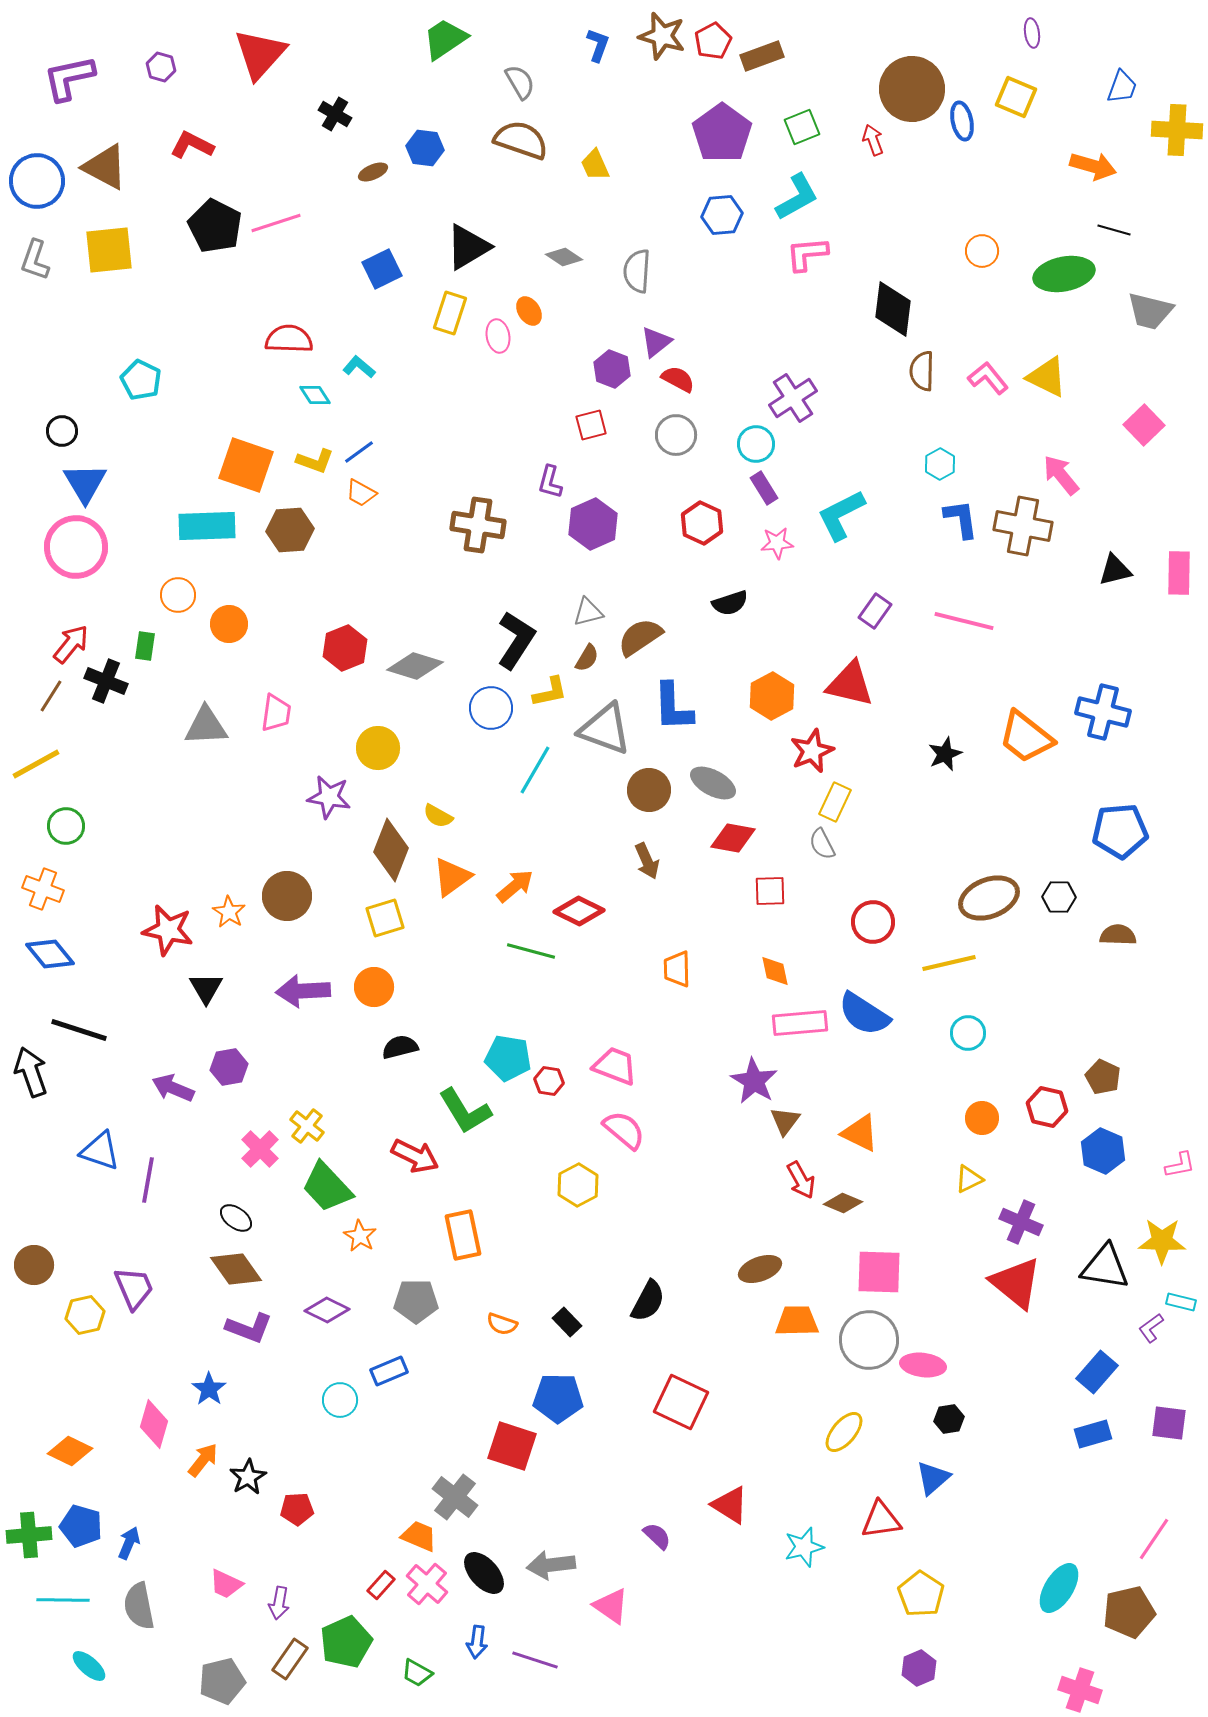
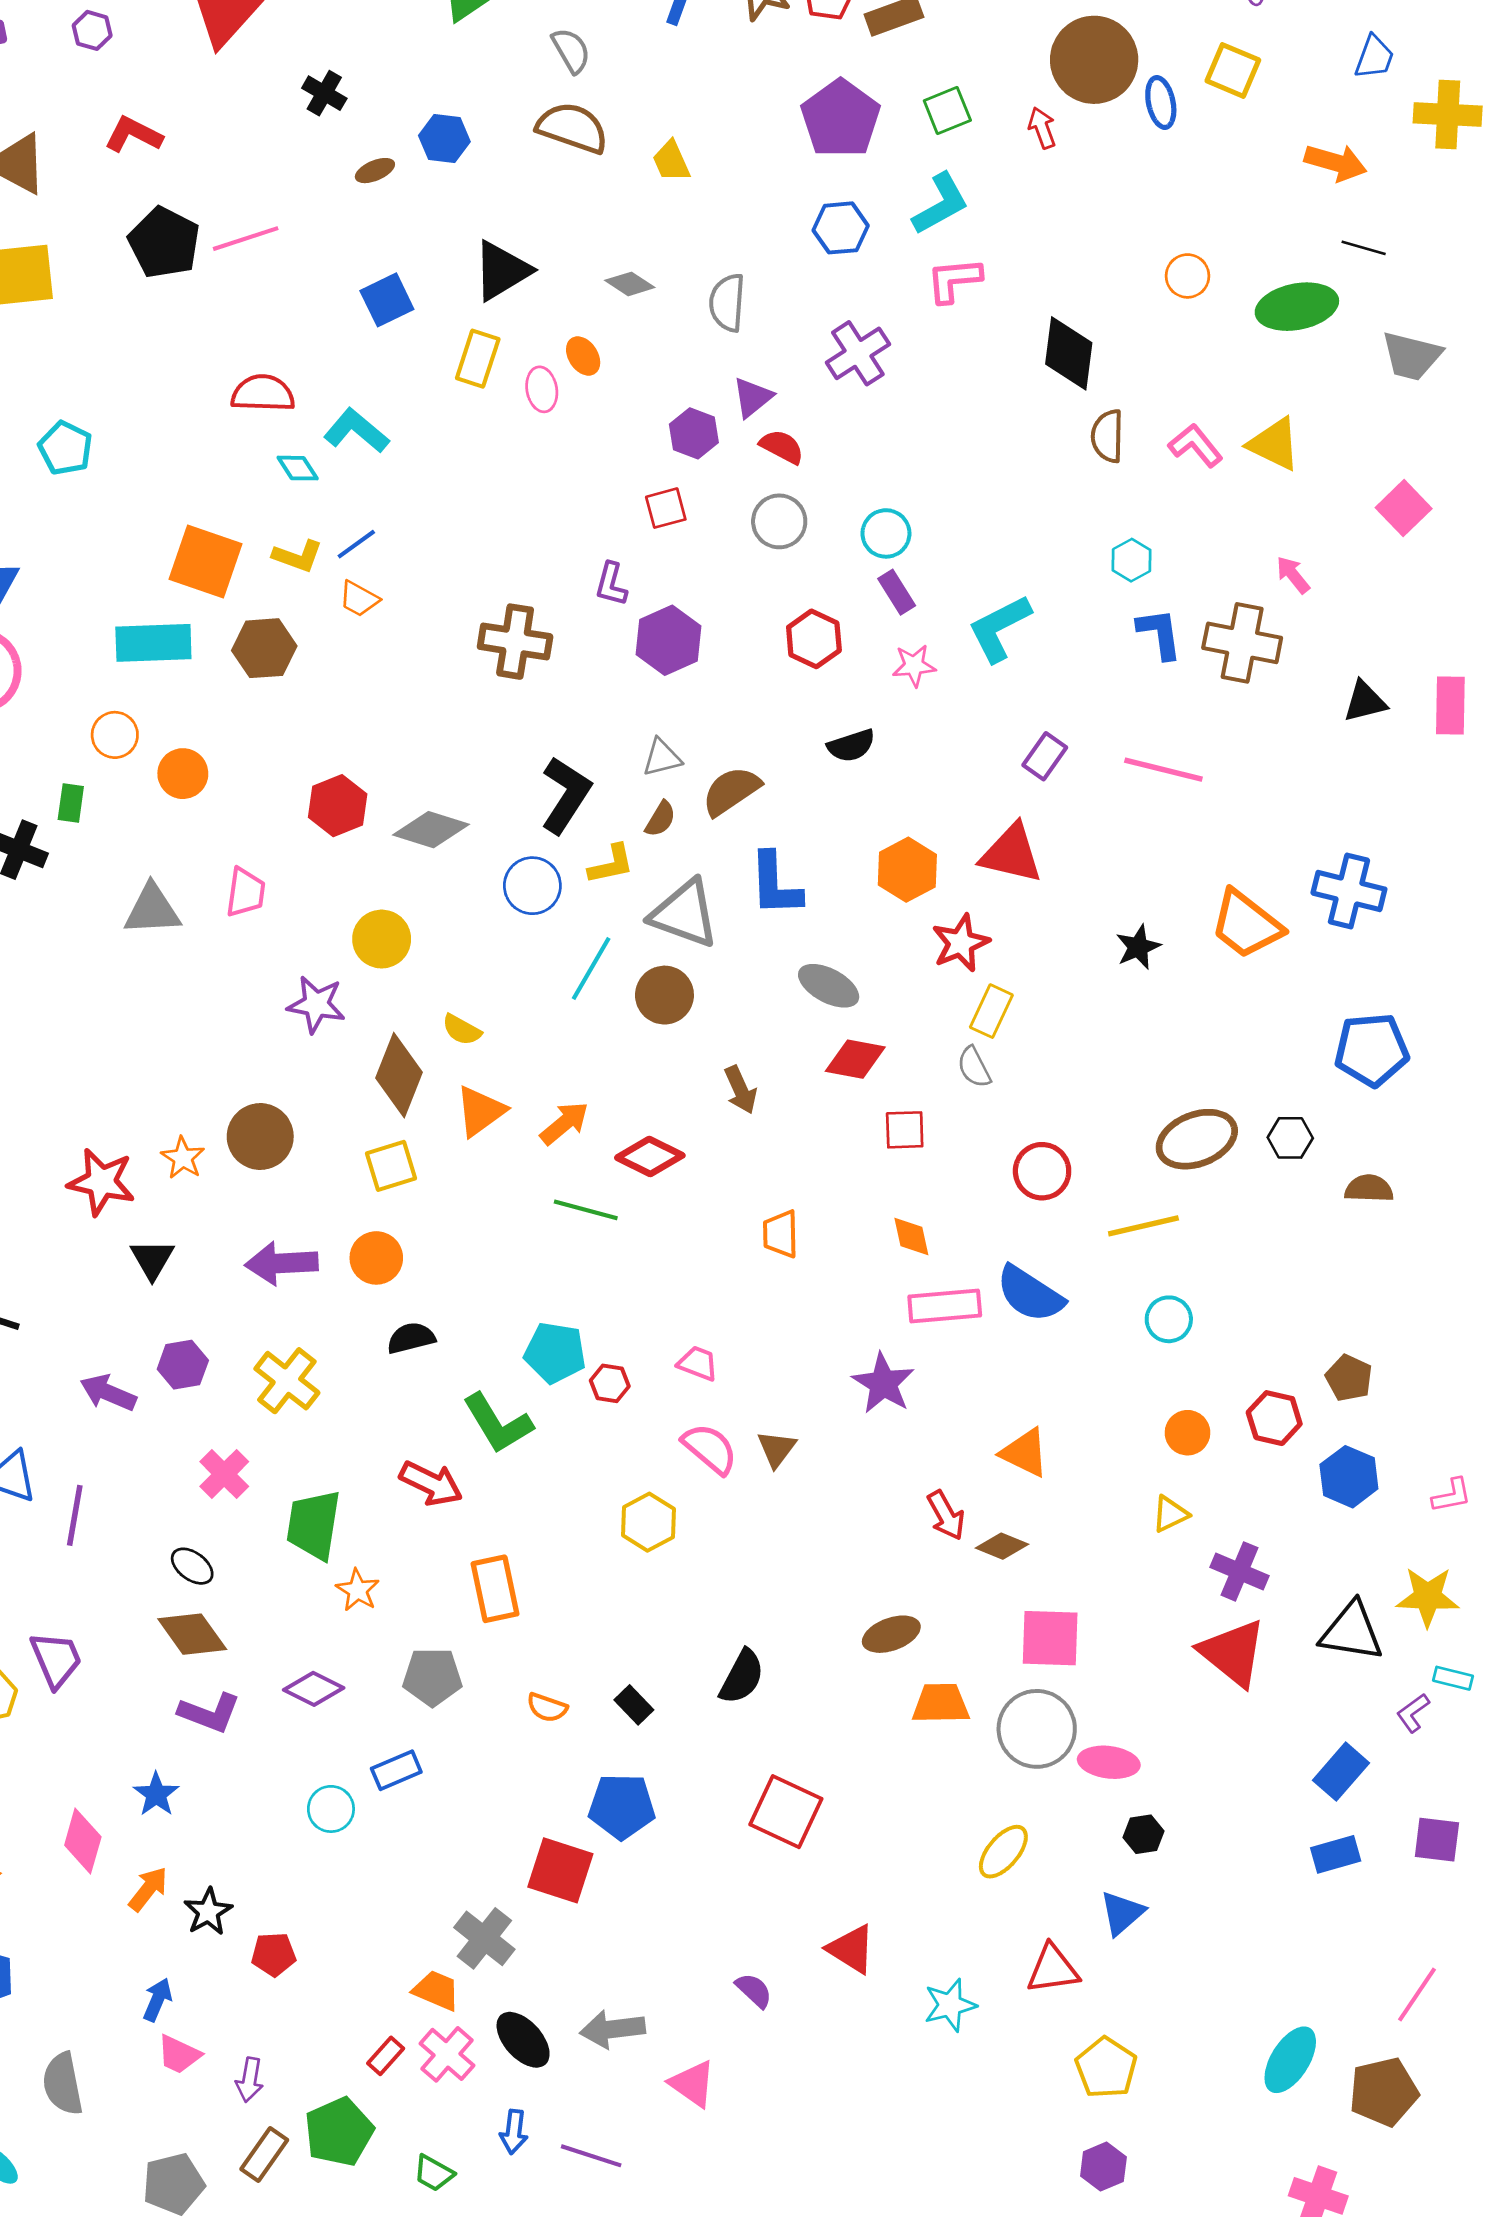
cyan L-shape: (359, 367) -> (356, 431), size x1.5
purple cross: (793, 398) -> (858, 353), moved
pink arrow: (1061, 475) -> (1293, 575), size x0.7
brown circle: (649, 790) -> (664, 995), moved
pink trapezoid: (615, 1066) -> (698, 1363), size x0.7
brown triangle: (785, 1121) -> (777, 1449), moved
yellow cross: (307, 1126) -> (287, 1381), moved, size x1.4
green trapezoid: (327, 1187) -> (314, 1525), turned 52
blue arrow: (129, 1543) -> (157, 2000), moved

